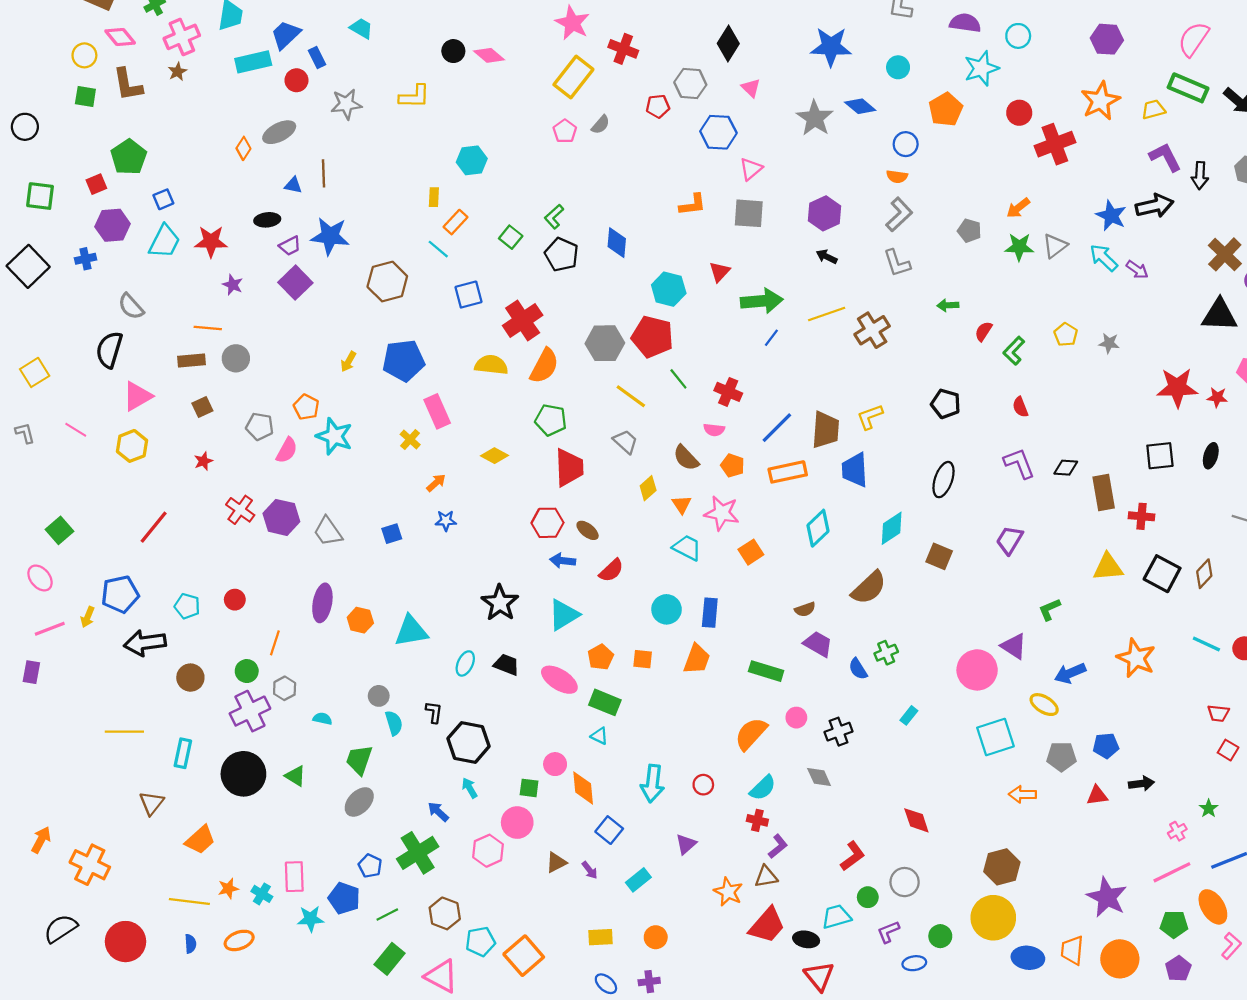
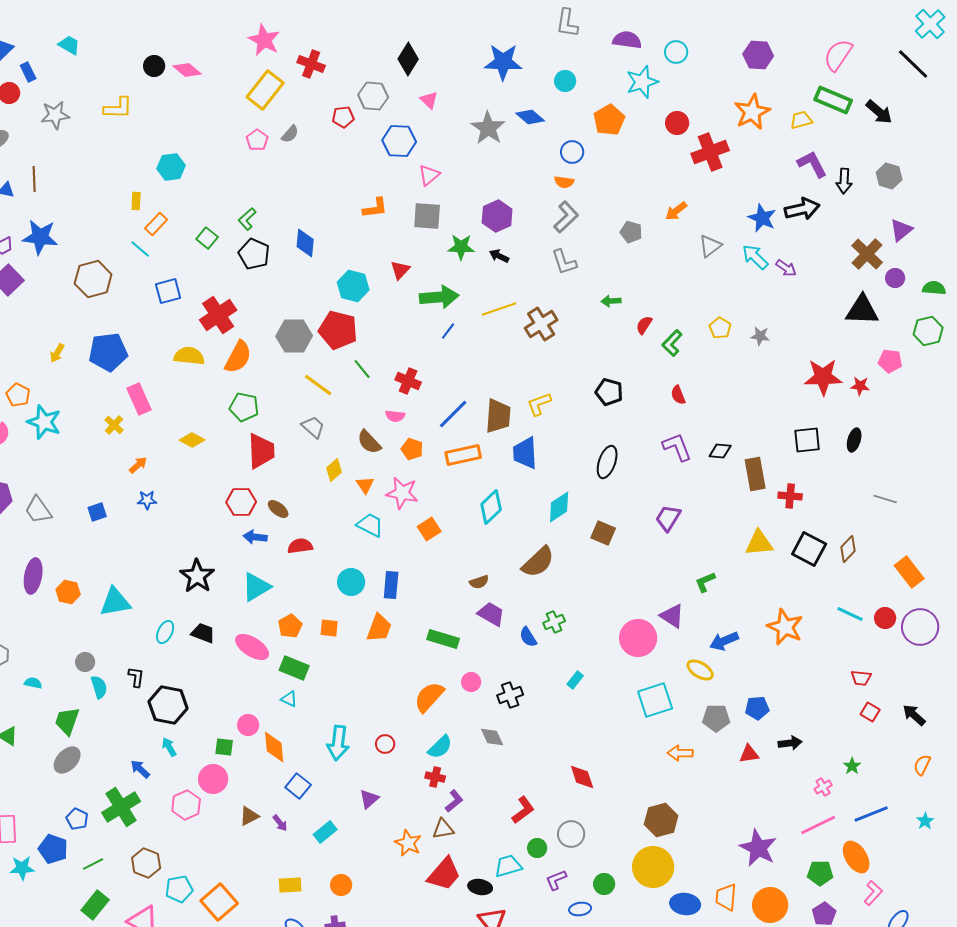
green star: (1019, 247) -> (461, 247), moved
red semicircle: (611, 570) -> (300, 546), turned -145

